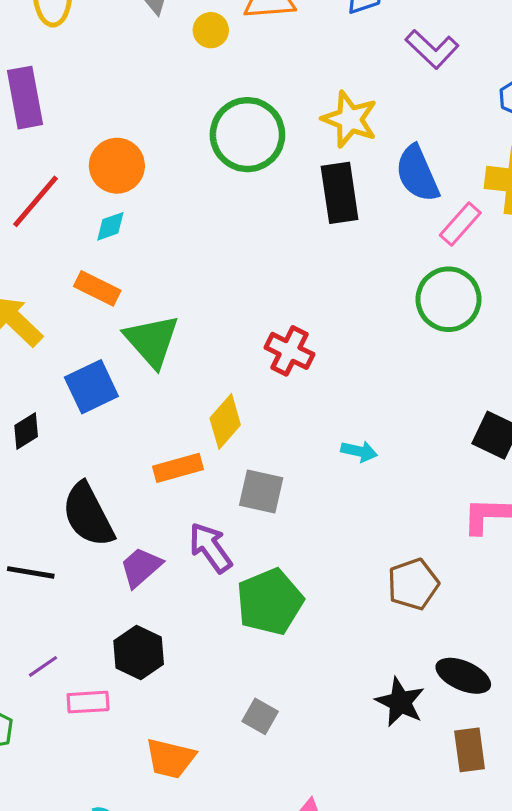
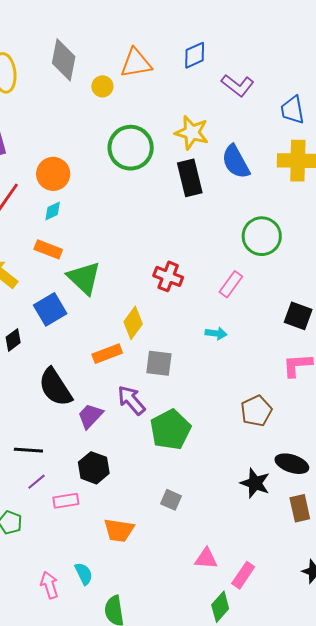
pink rectangle: (460, 224) -> (231, 284), moved
black line: (31, 572) -> (28, 450), moved

